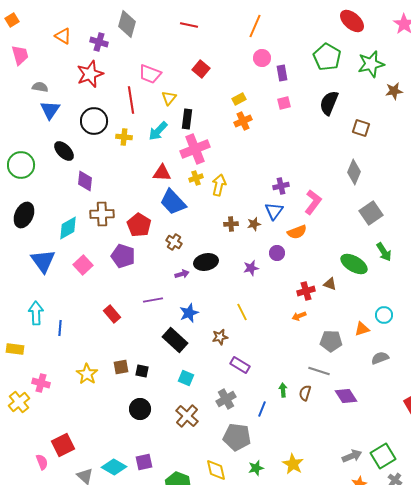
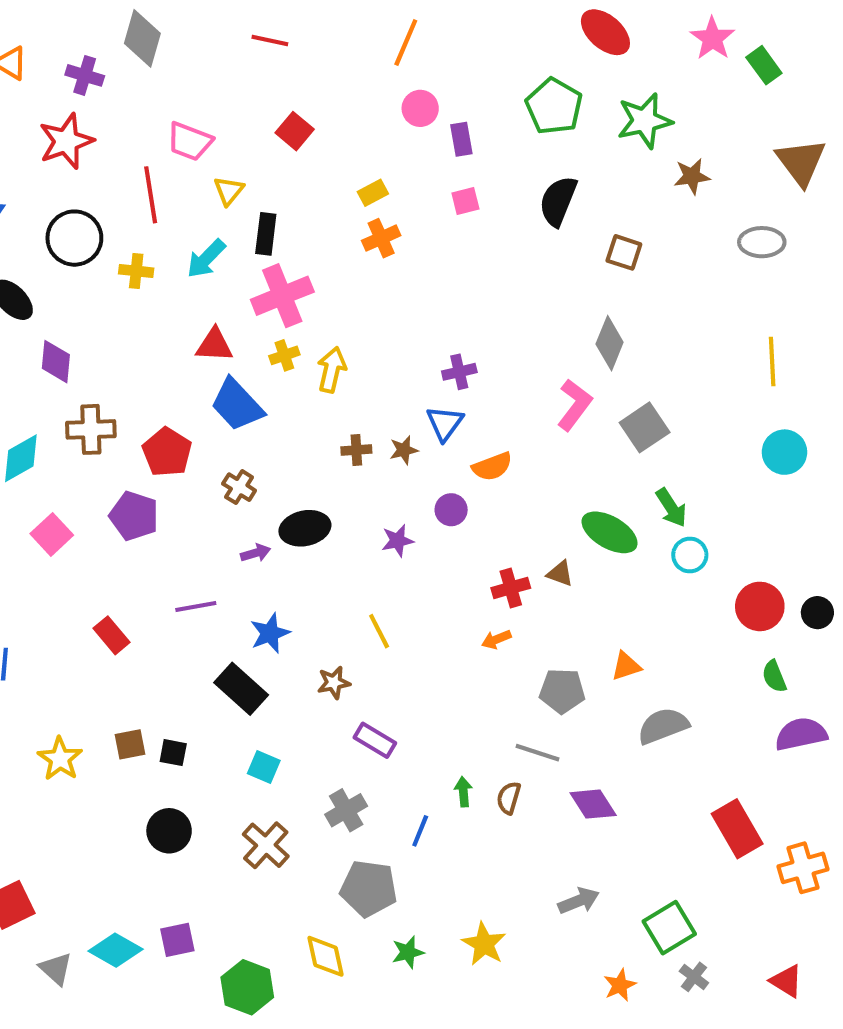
pink L-shape: (313, 202) -> (575, 405), moved
cyan circle: (384, 315) -> (690, 555), moved
gray semicircle: (380, 358) -> (663, 726), size x1.4
gray arrow: (352, 456) -> (579, 901), moved

